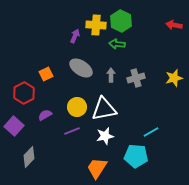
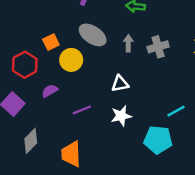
yellow circle: (77, 107) -> (71, 60), moved
white triangle: (104, 109) -> (120, 84), size x0.6
orange trapezoid: (97, 168) -> (71, 154), moved, turned -35

